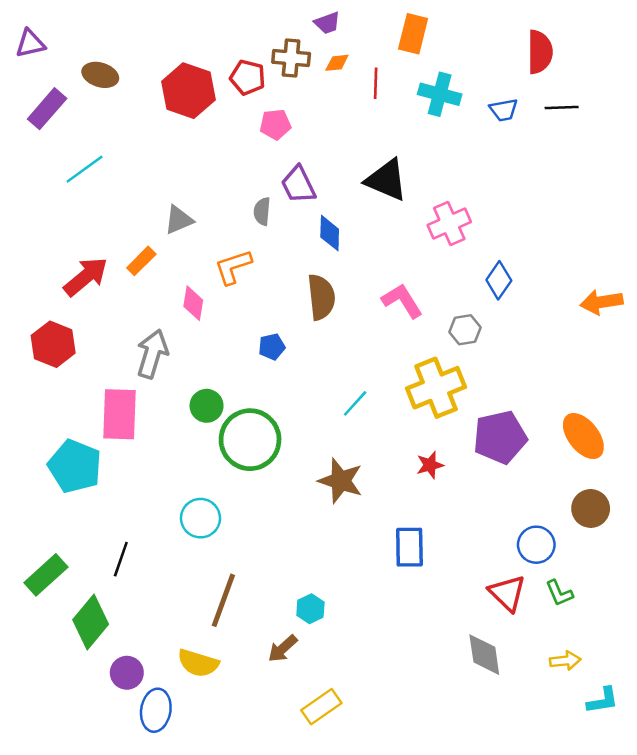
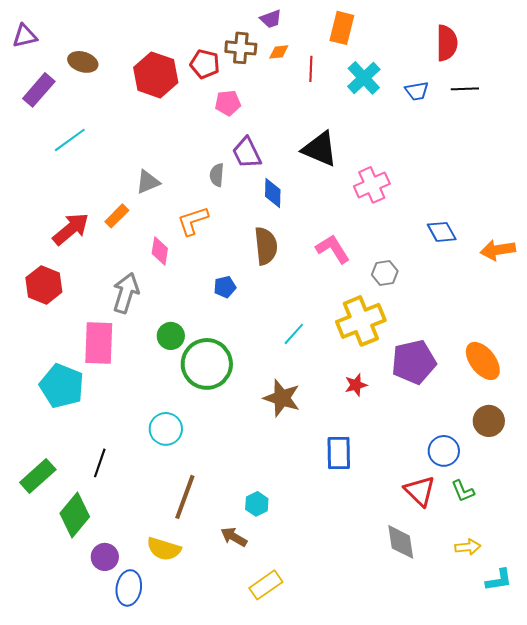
cyan cross: (440, 94) -> (364, 78), turned 32
blue diamond: (499, 280) -> (442, 232), moved, turned -64
brown arrow: (283, 649) -> (234, 537), turned 72

